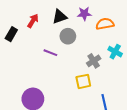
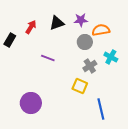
gray circle: (68, 36) -> (85, 42), moved
yellow square: (83, 81) -> (80, 86), turned 35

